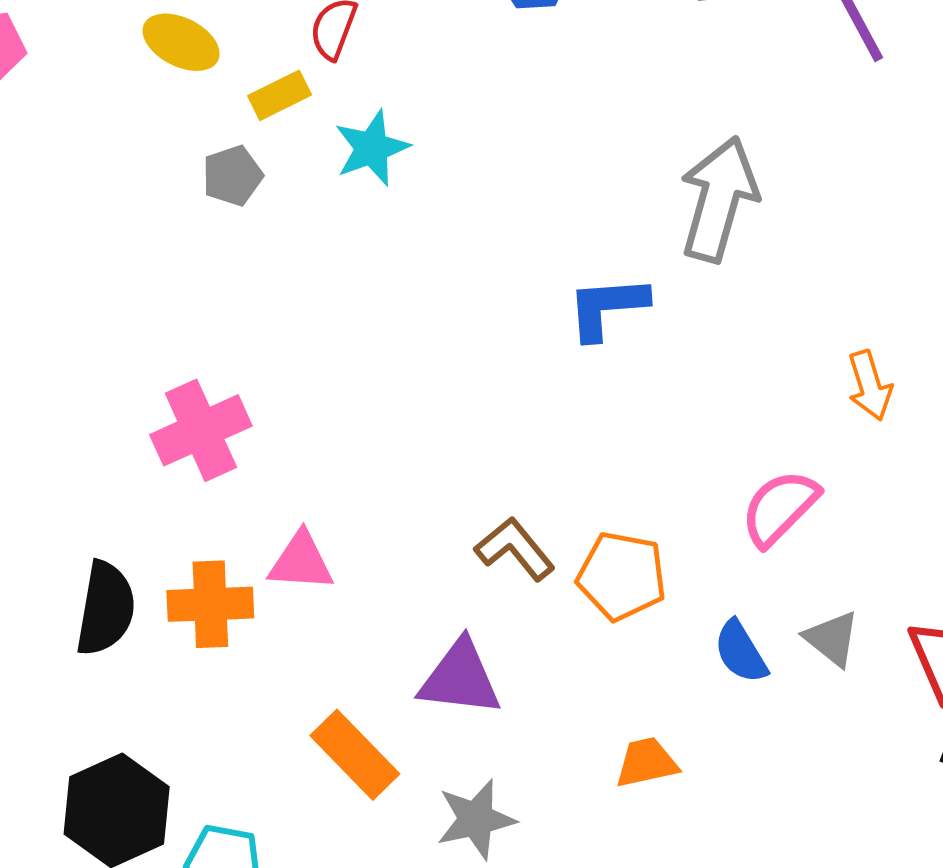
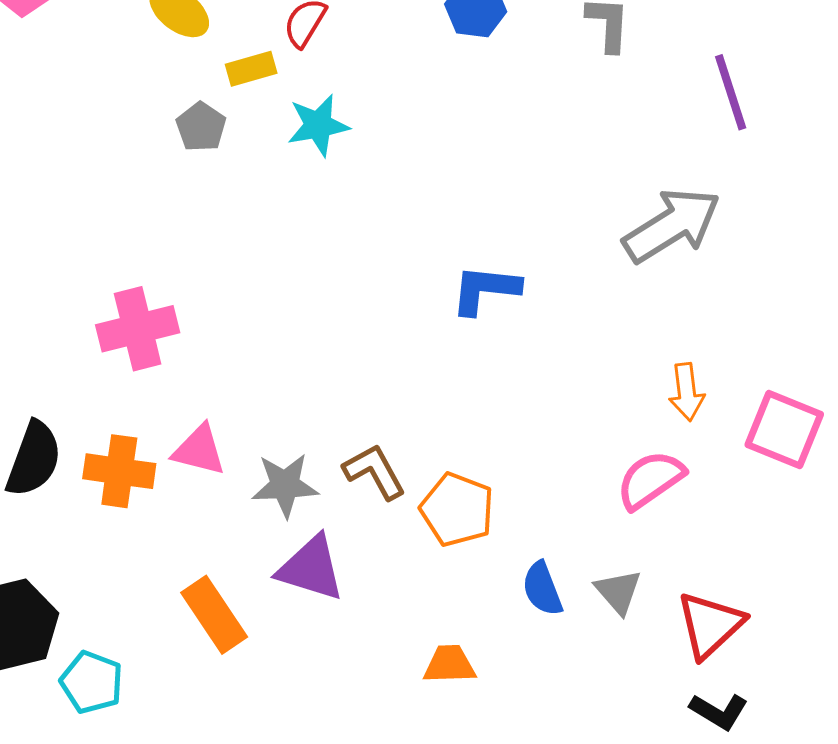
gray pentagon: (232, 176) -> (201, 127), turned -30
gray arrow: (719, 199) -> (672, 225), moved, turned 32
pink semicircle: (780, 508) -> (650, 480), moved
gray star: (476, 819) -> (285, 485), moved

